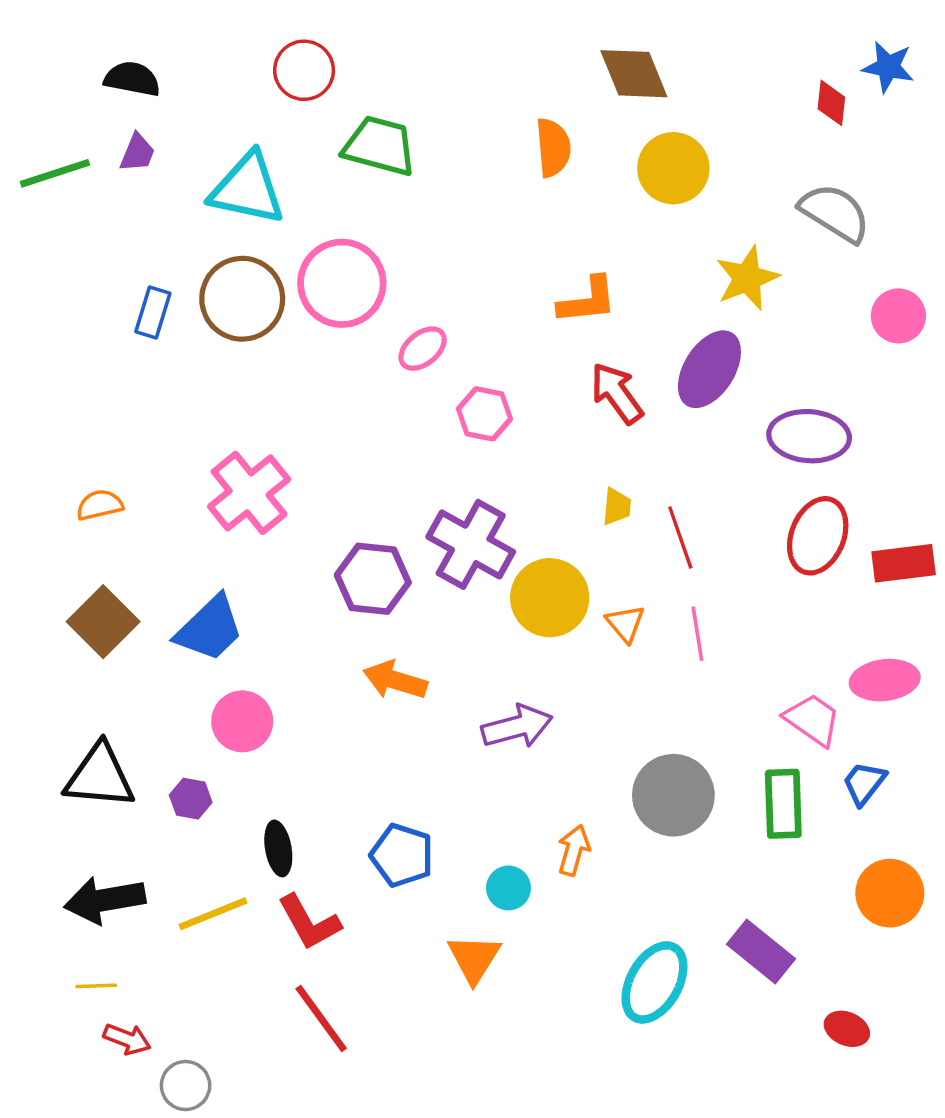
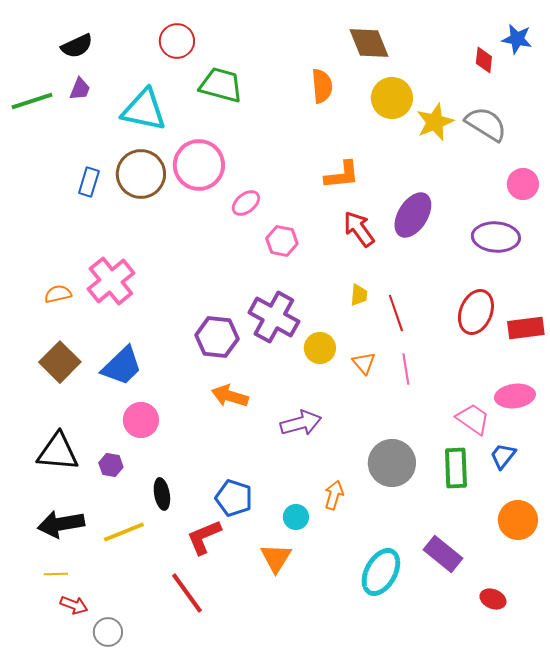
black semicircle: (132, 79) -> (77, 46), turned 144
yellow star: (747, 278) -> (435, 122), moved
purple ellipse: (809, 436) -> (496, 237), moved
pink cross: (249, 493) -> (111, 281), moved
yellow circle: (550, 598) -> (320, 348), size x0.7
red L-shape: (309, 922) -> (204, 537), moved, turned 96

